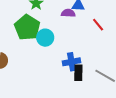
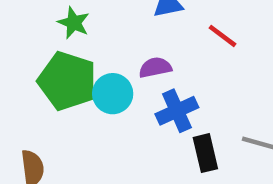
purple semicircle: (68, 13) -> (155, 67), moved
blue cross: (72, 62) -> (177, 111), moved

